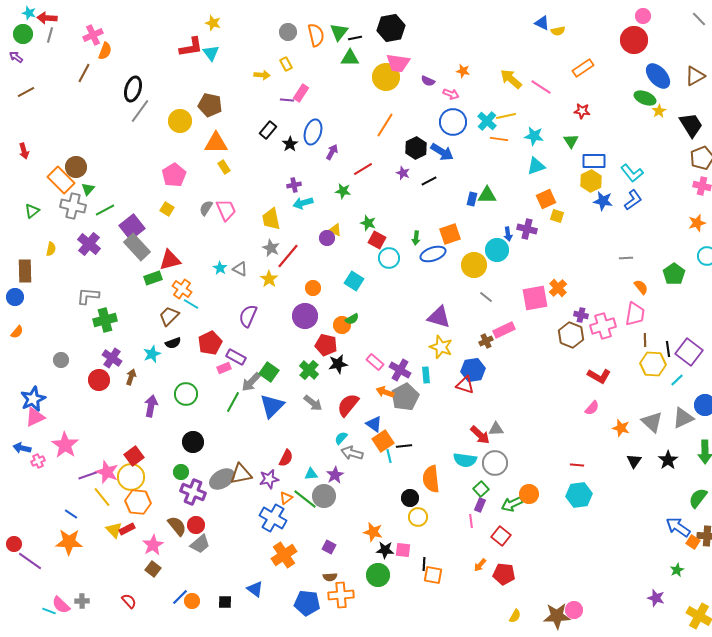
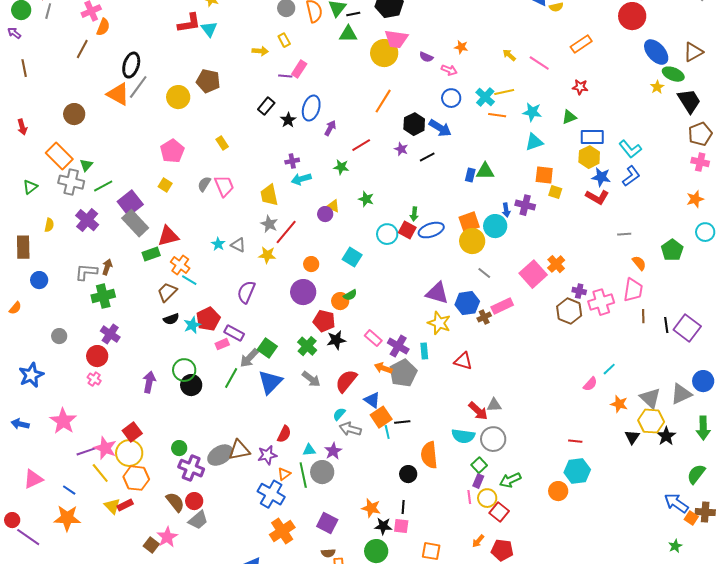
yellow arrow: (511, 79) -> (509, 55), size x0.6
brown line: (26, 92) -> (24, 68), turned -72
green ellipse: (645, 98) -> (673, 74), moved
blue circle: (453, 122) -> (451, 98), size x0.7
green triangle: (571, 141) -> (569, 117), turned 42
orange triangle: (216, 143) -> (118, 94), moved, turned 30
brown circle: (76, 167) -> (74, 114), moved
orange square: (546, 199) -> (544, 175), turned 30
orange square: (450, 234) -> (469, 222), moved
red square: (377, 240) -> (407, 230), moved
yellow star: (269, 279) -> (267, 255), turned -30
blue circle: (15, 297) -> (39, 280), moved
pink square: (535, 298) -> (533, 274), turned -32
cyan star: (152, 354) -> (192, 325), moved
yellow hexagon: (653, 364) -> (651, 421), moved
blue hexagon: (473, 370) -> (467, 303), moved
red L-shape: (599, 376) -> (597, 197), moved
brown arrow: (131, 377) -> (107, 267), moved
cyan line: (677, 380) -> (609, 369), moved
pink triangle: (35, 417) -> (33, 479), moved
black circle: (193, 442) -> (191, 385), moved
pink cross: (38, 461) -> (94, 379), moved, turned -32
orange circle: (529, 494) -> (558, 491), moved
green line: (305, 499) -> (303, 475), turned 40
yellow circle: (418, 517) -> (487, 498), moved
pink star: (153, 545) -> (167, 537), moved
purple square: (329, 547) -> (327, 523), size x1.5
black line: (424, 564) -> (403, 507), moved

